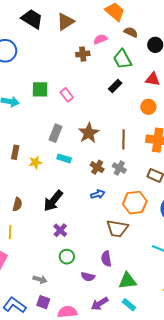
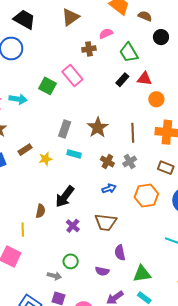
black trapezoid: (32, 19) -> (24, 19), moved
brown semicircle: (131, 32) -> (145, 16), moved
red triangle: (153, 79) -> (144, 79), moved
green square: (40, 89) -> (48, 86), turned 30
pink rectangle: (67, 95) -> (72, 75), moved, size x1.5
brown rectangle: (15, 152) -> (25, 150), turned 48
gray cross: (119, 168) -> (130, 161), turned 32
brown semicircle: (17, 204) -> (40, 211), moved
brown trapezoid: (117, 228) -> (106, 222), moved
green circle: (67, 257) -> (71, 261), moved

